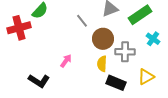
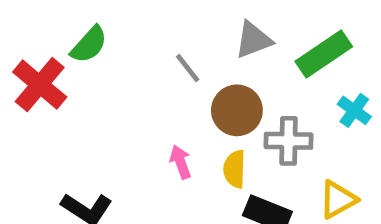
red cross: (19, 28) -> (40, 85), turned -35
pink arrow: (66, 61) -> (181, 162), moved, turned -56

